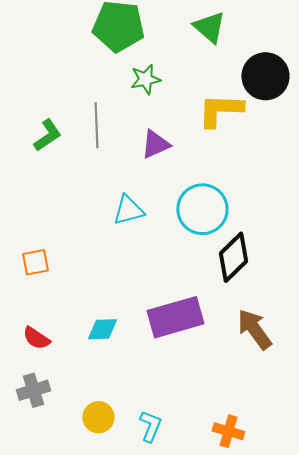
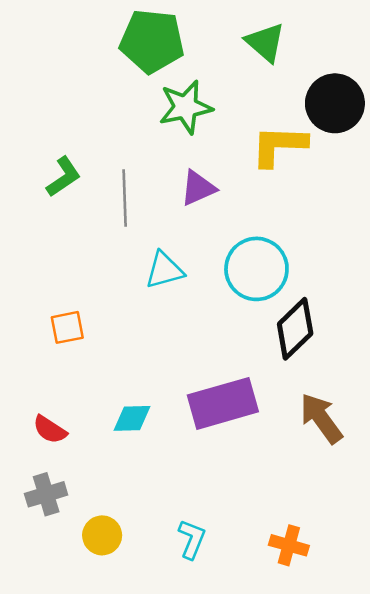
green star: (145, 79) -> (186, 107), size x1.4
gray line: (96, 125) -> (125, 198), moved
orange square: (35, 262) -> (67, 327), moved
yellow circle: (98, 417) -> (102, 535), moved

